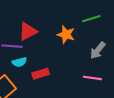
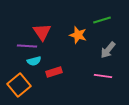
red triangle: (28, 31) -> (42, 32), turned -36

